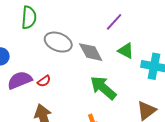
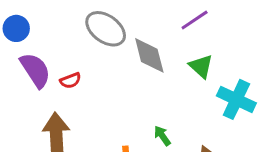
purple semicircle: (20, 80) -> (35, 70), turned 65
green arrow: (103, 88) -> (162, 136), moved, size x0.5

